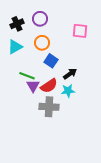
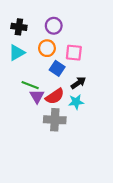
purple circle: (40, 19) -> (54, 26), moved
black cross: (17, 24) -> (19, 27), turned 32
pink square: (80, 31) -> (74, 53), moved

